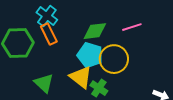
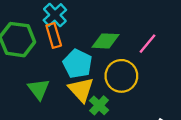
pink line: (132, 27) -> (148, 44), turned -42
cyan pentagon: (90, 55) -> (77, 64), moved

